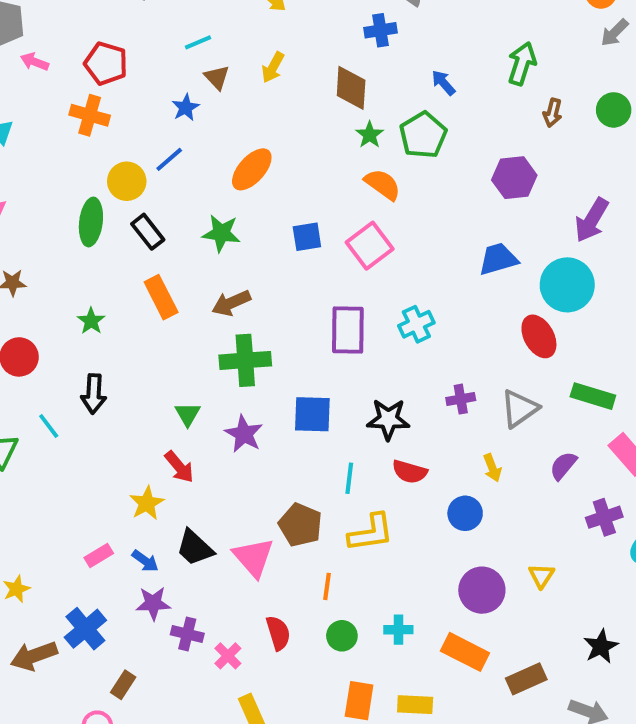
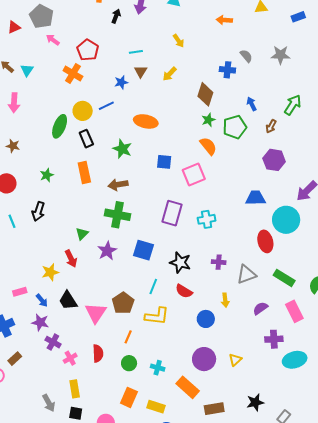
brown arrow: (553, 113) -> (271, 126), moved
orange ellipse: (252, 169) -> (146, 121), turned 45

